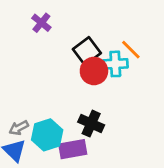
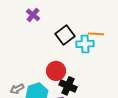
orange line: (131, 50) -> (96, 34), turned -42
red circle: (94, 71) -> (56, 71), moved

